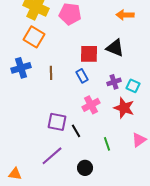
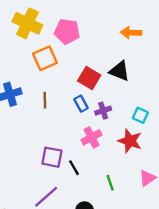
orange square: (34, 37) -> (45, 58), moved, turned 35
red square: (89, 54) -> (89, 78), turned 30
purple cross: (114, 82) -> (103, 111), moved

